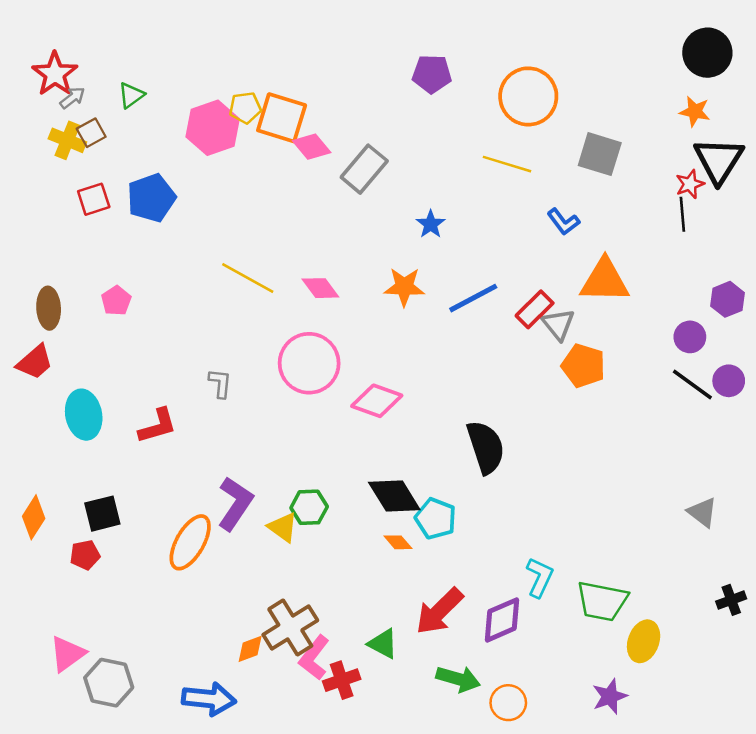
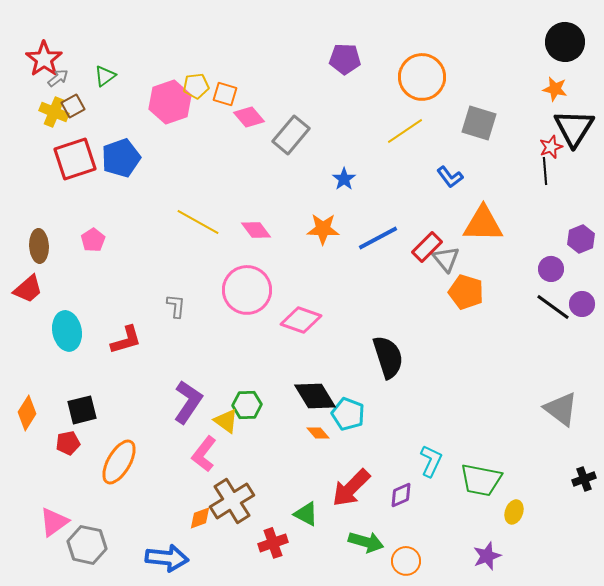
orange square: (282, 118) -> (225, 94), size x0.6
yellow line: (507, 164) -> (405, 131), turned -51
red square: (94, 199) -> (75, 159), size x1.6
gray triangle: (702, 512) -> (561, 409), size x1.4
orange ellipse: (190, 542) -> (119, 462), moved
purple diamond: (502, 620) -> (401, 495), size x0.7
yellow ellipse: (644, 641) -> (514, 512), size x0.7
pink L-shape: (314, 658) -> (204, 454), moved

